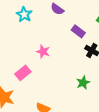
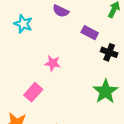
green star: (83, 83) -> (105, 91), size x1.5

